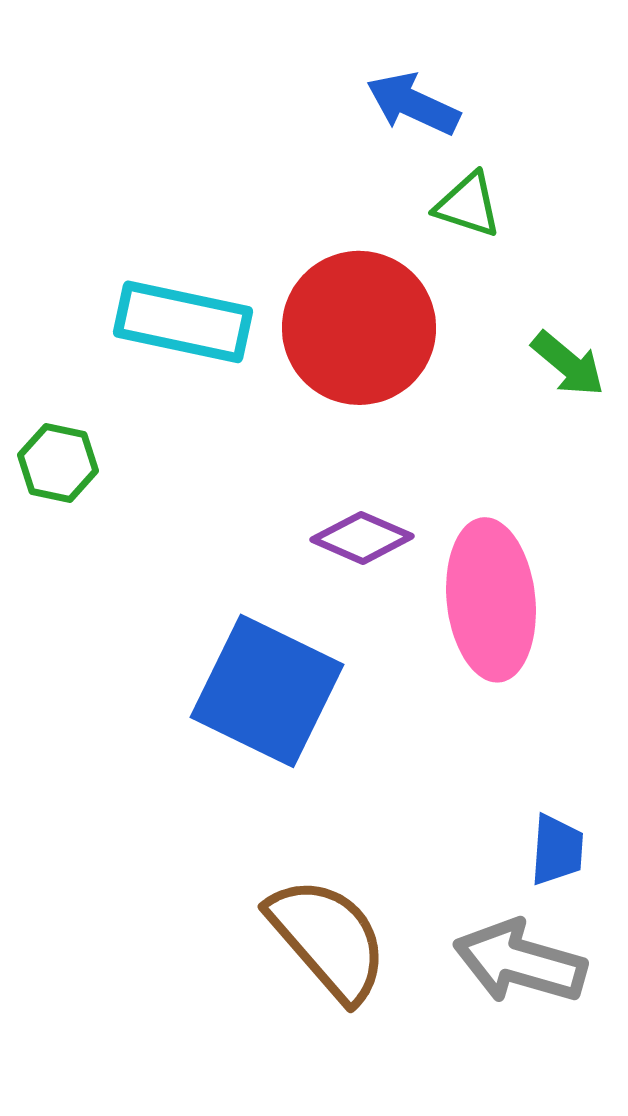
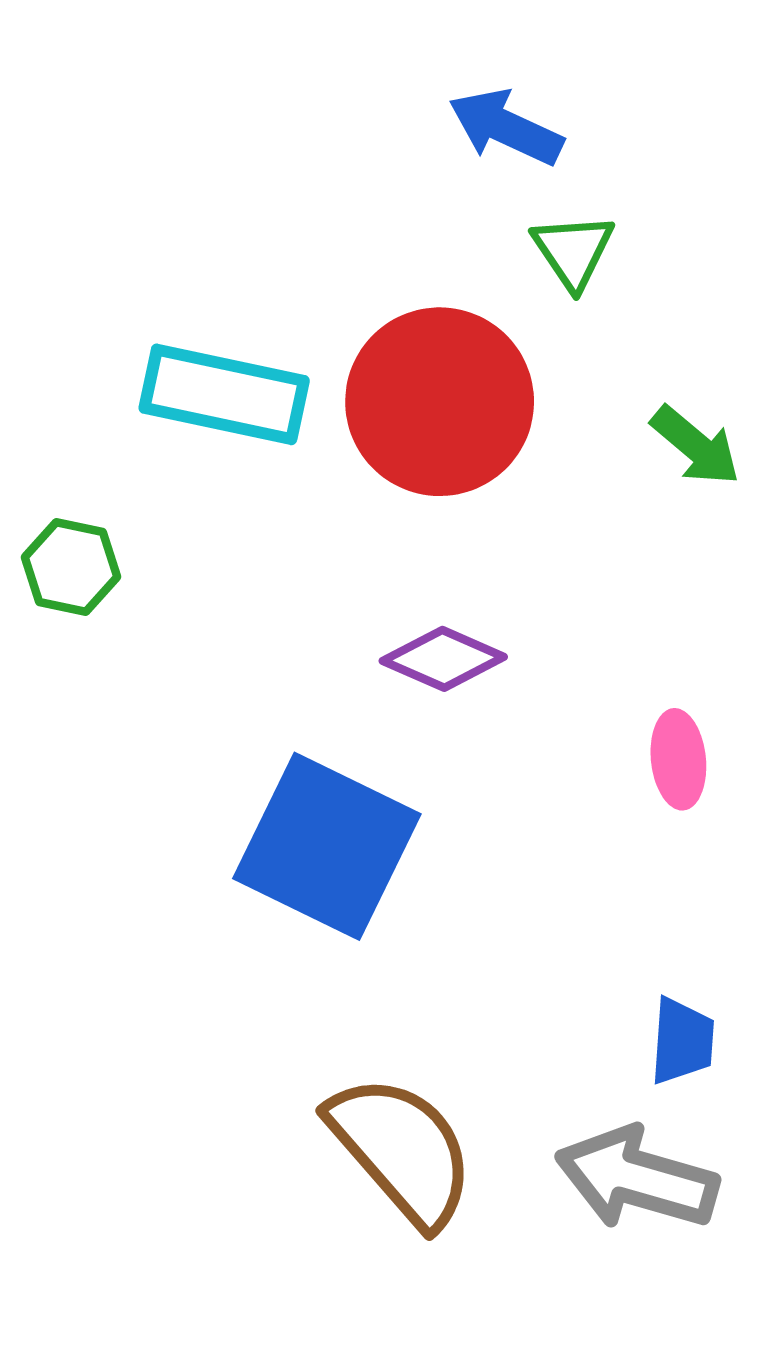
green triangle: (468, 205) -> (573, 251), turned 38
pink ellipse: (491, 600) -> (678, 759), moved, size x0.5

